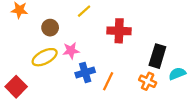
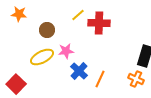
red cross: (119, 31) -> (99, 23), moved
blue cross: (85, 72) -> (79, 71), turned -30

